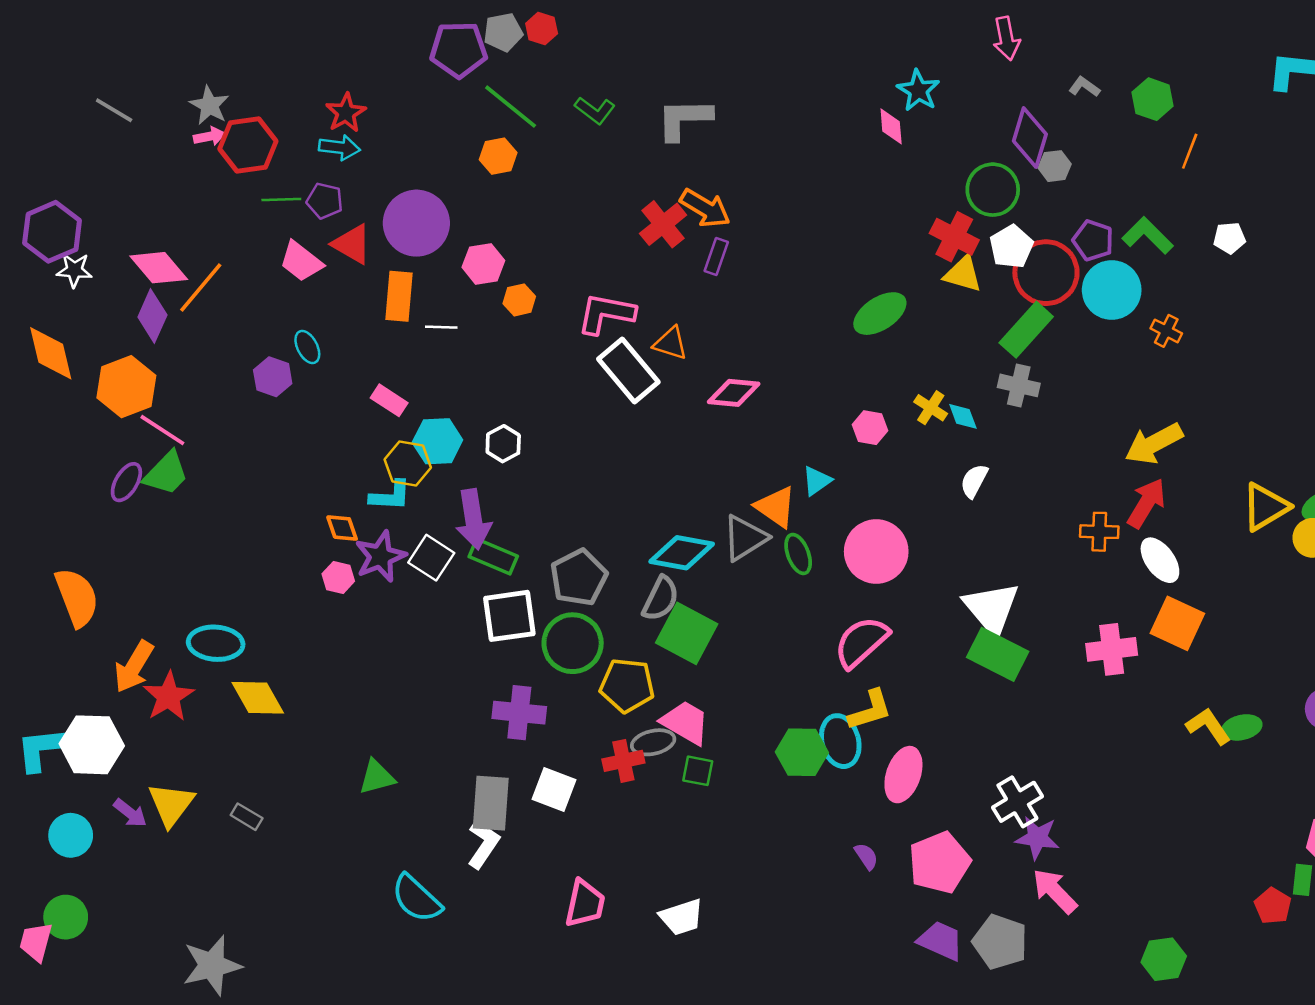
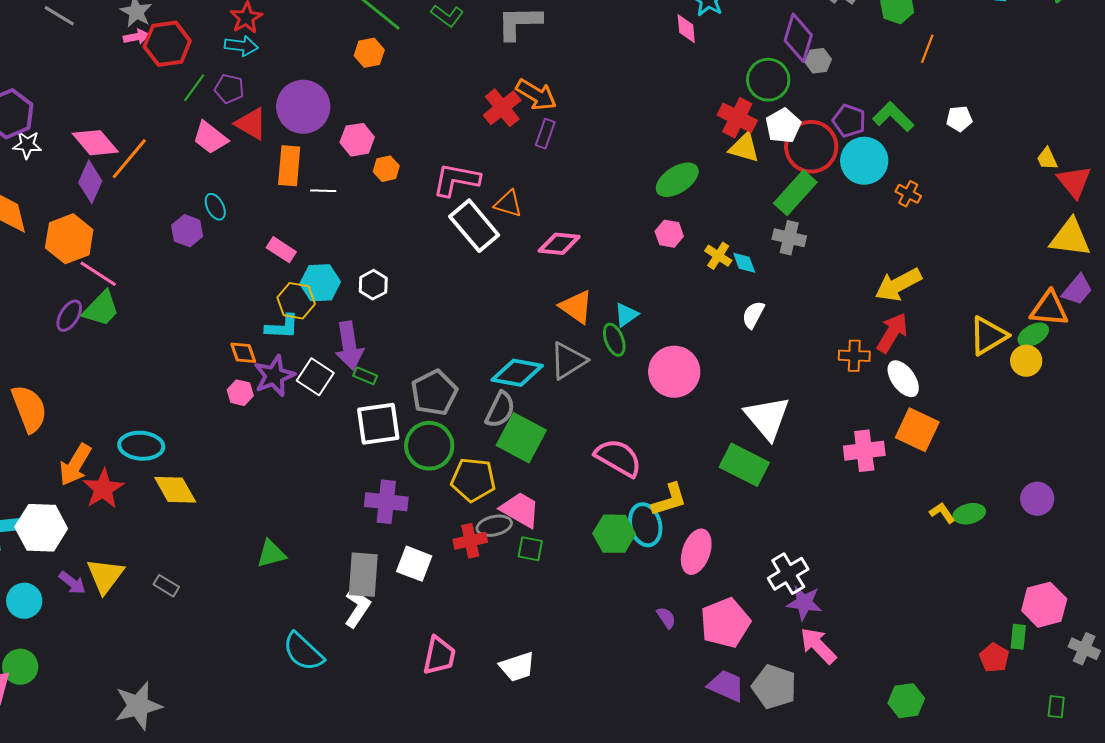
green line: (281, 200) -> (194, 88), turned -52
pink hexagon: (870, 428) -> (669, 234), moved
orange triangle: (776, 507) -> (576, 307), moved
green ellipse: (798, 554) -> (614, 340), moved
green rectangle: (493, 556) -> (365, 376), size x0.6
pink semicircle: (861, 642) -> (618, 458), moved, turned 72
green rectangle: (998, 654) -> (744, 465), moved
yellow L-shape: (1208, 726) -> (942, 513), size x0.7

